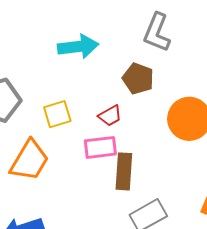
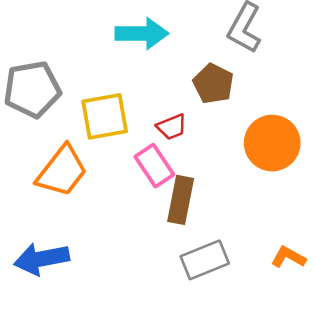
yellow square: (57, 114) -> (105, 116), size x1.4
pink rectangle: (100, 147) -> (154, 166), turned 56

